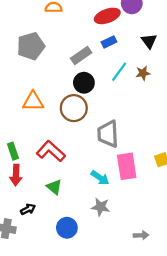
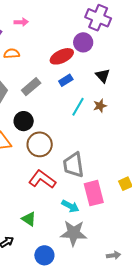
gray rectangle: (81, 56) -> (31, 87), moved
black circle: (84, 83) -> (24, 121), moved
red L-shape: (51, 151) -> (42, 179), moved
gray star: (101, 207) -> (73, 233), size x1.5

